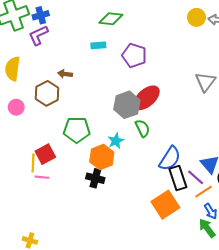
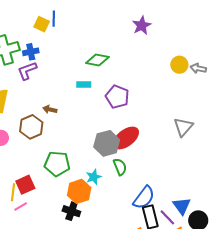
pink line: (42, 177) -> (21, 207), turned -40

